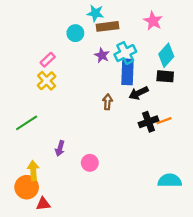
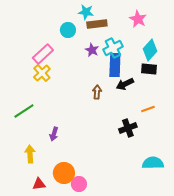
pink rectangle: (48, 60) -> (43, 54), size x1.5
black cross: (149, 122) -> (128, 128), moved
pink circle: (90, 163) -> (79, 184), moved
orange circle: (27, 187) -> (64, 173), moved

